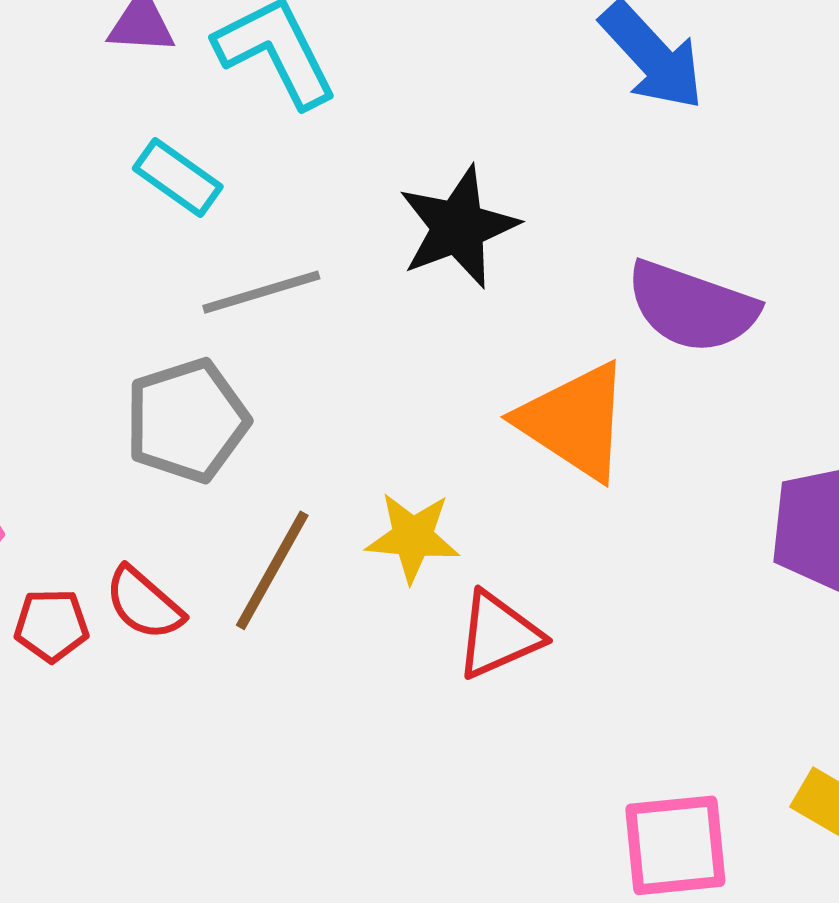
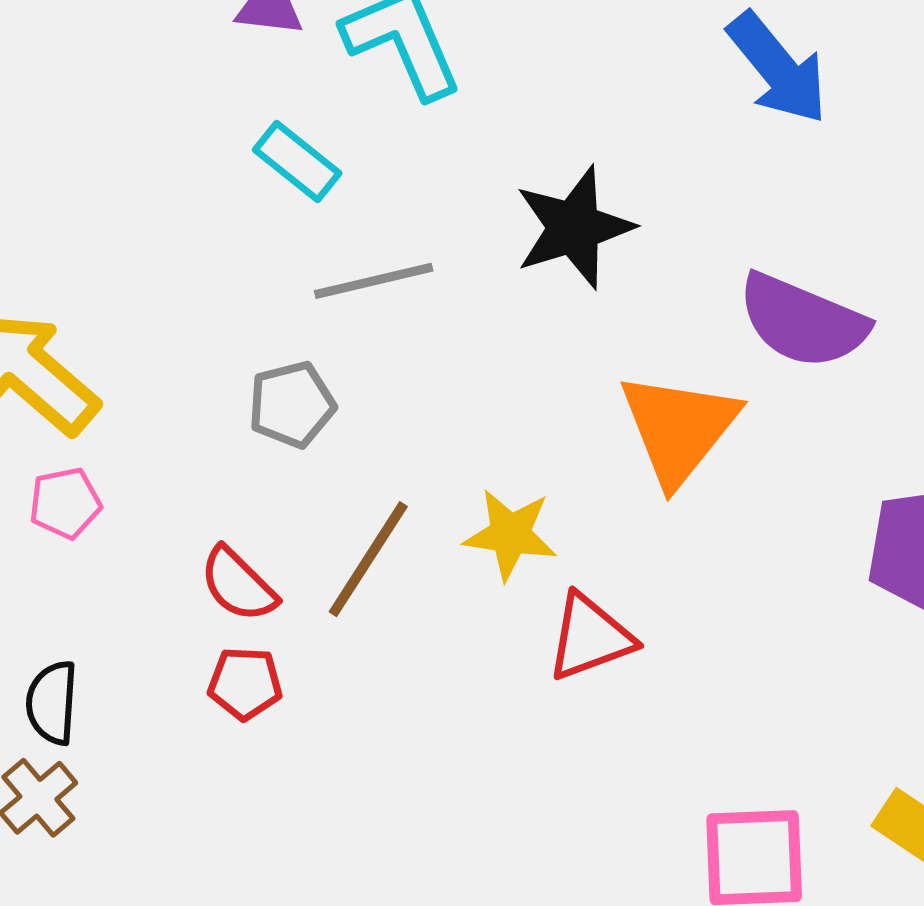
gray pentagon: (187, 421) -> (292, 405), size x0.7
orange triangle: (575, 421) -> (679, 428), turned 32
red pentagon: (51, 625) -> (245, 683), moved

